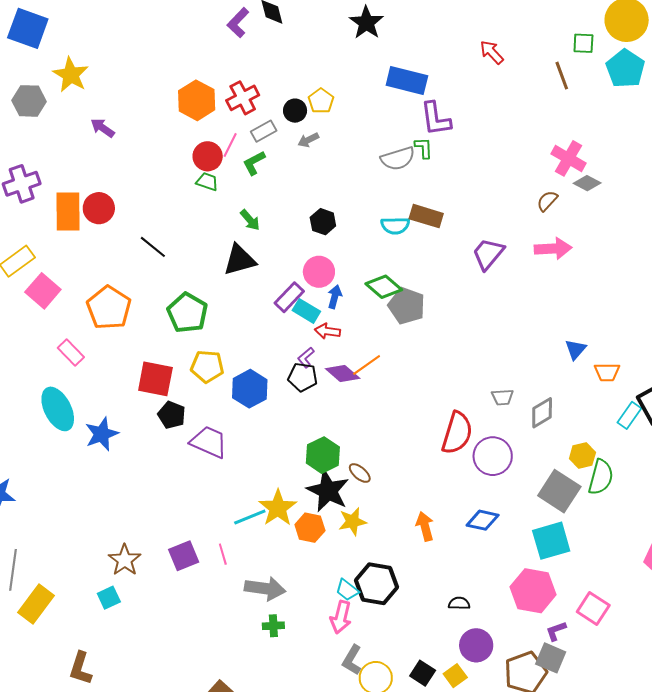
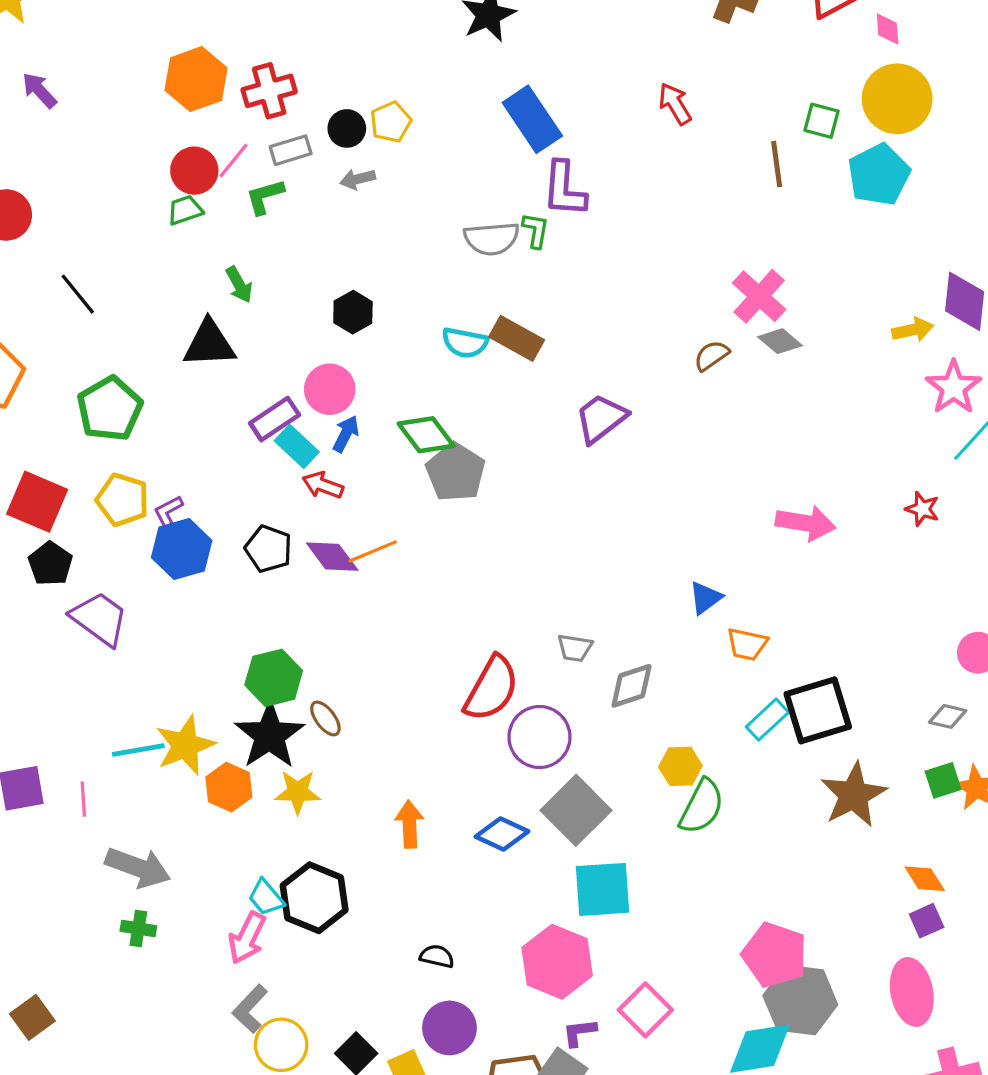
blue rectangle: (407, 80) -> (532, 119), turned 30
green trapezoid: (207, 182) -> (185, 210), turned -50
pink arrow: (553, 249) -> (806, 523), moved
purple L-shape: (306, 357) -> (168, 511), moved
gray square: (559, 491) -> (576, 810), moved

